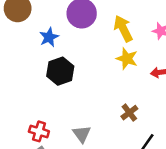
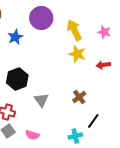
black hexagon: (60, 71) -> (17, 79), moved
gray triangle: (82, 134) -> (41, 100), moved

